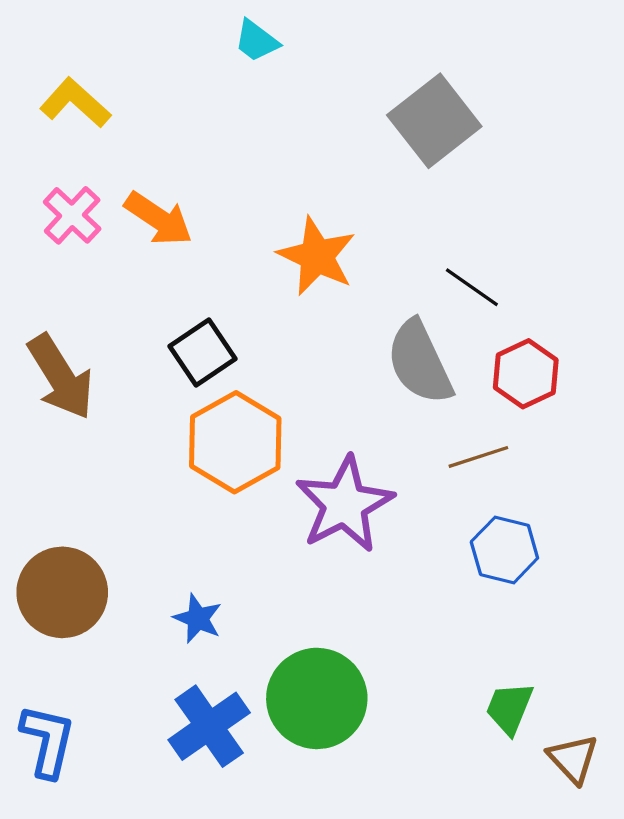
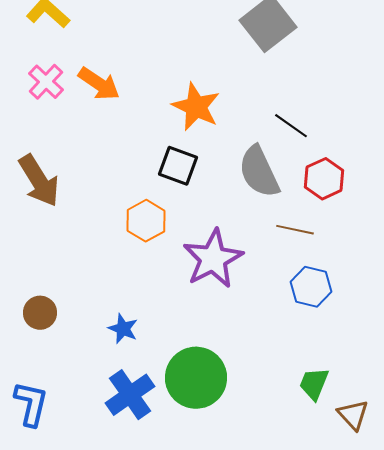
black square: (203, 352) -> (178, 166), moved, turned -36
orange hexagon: (235, 442) -> (146, 221), size x0.7
brown line: (478, 457) -> (295, 230), turned 30
brown circle: (62, 592) -> (40, 313), size x0.6

